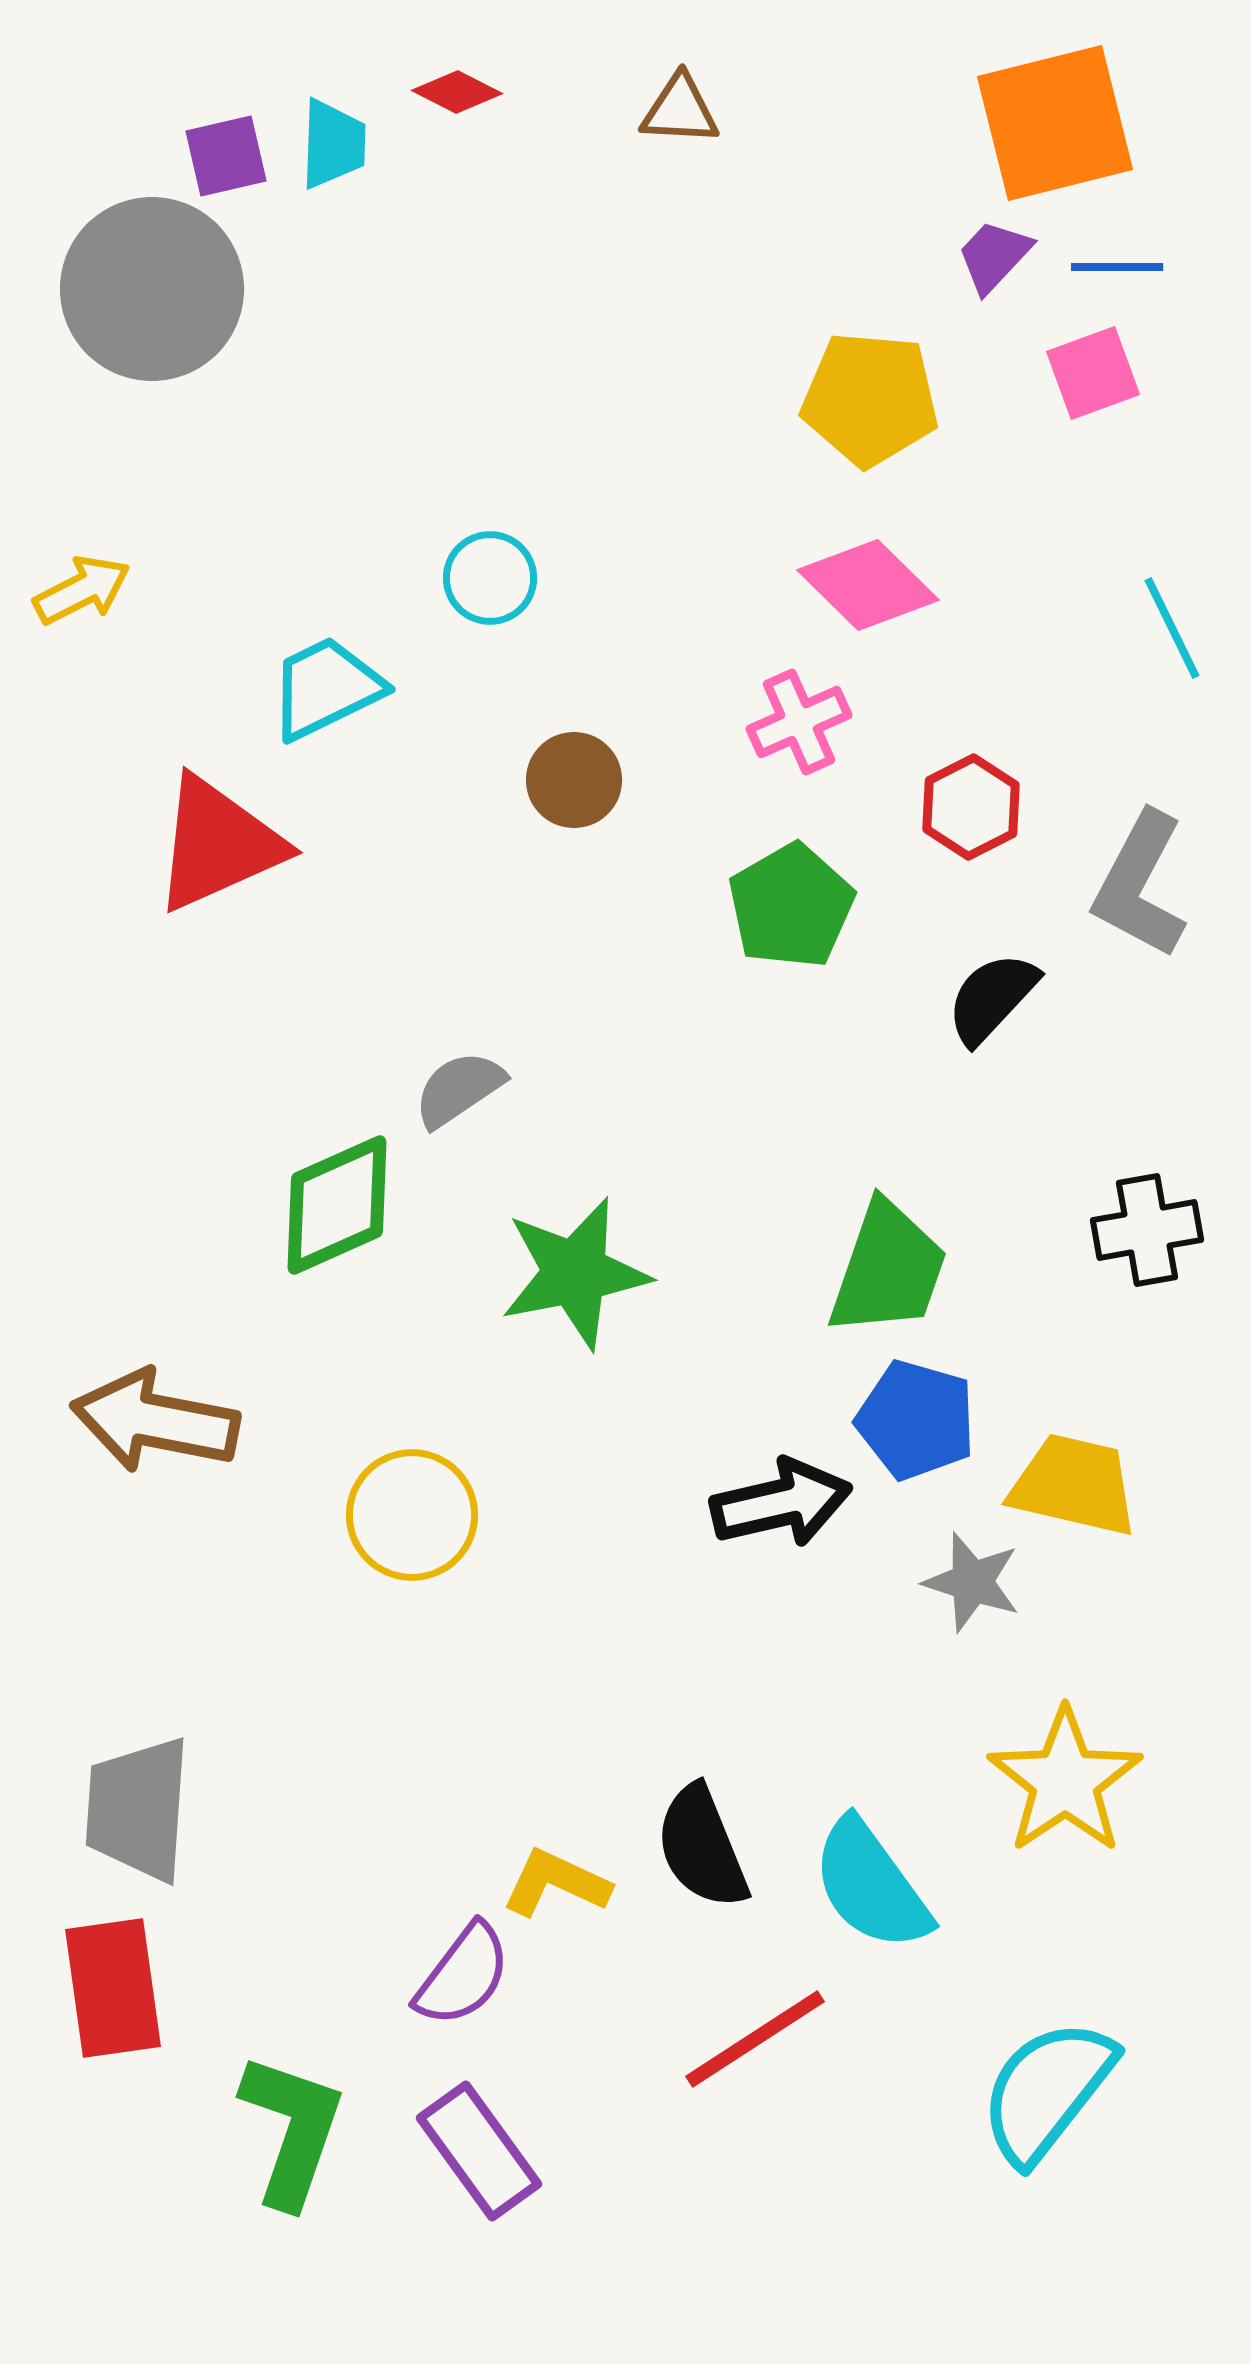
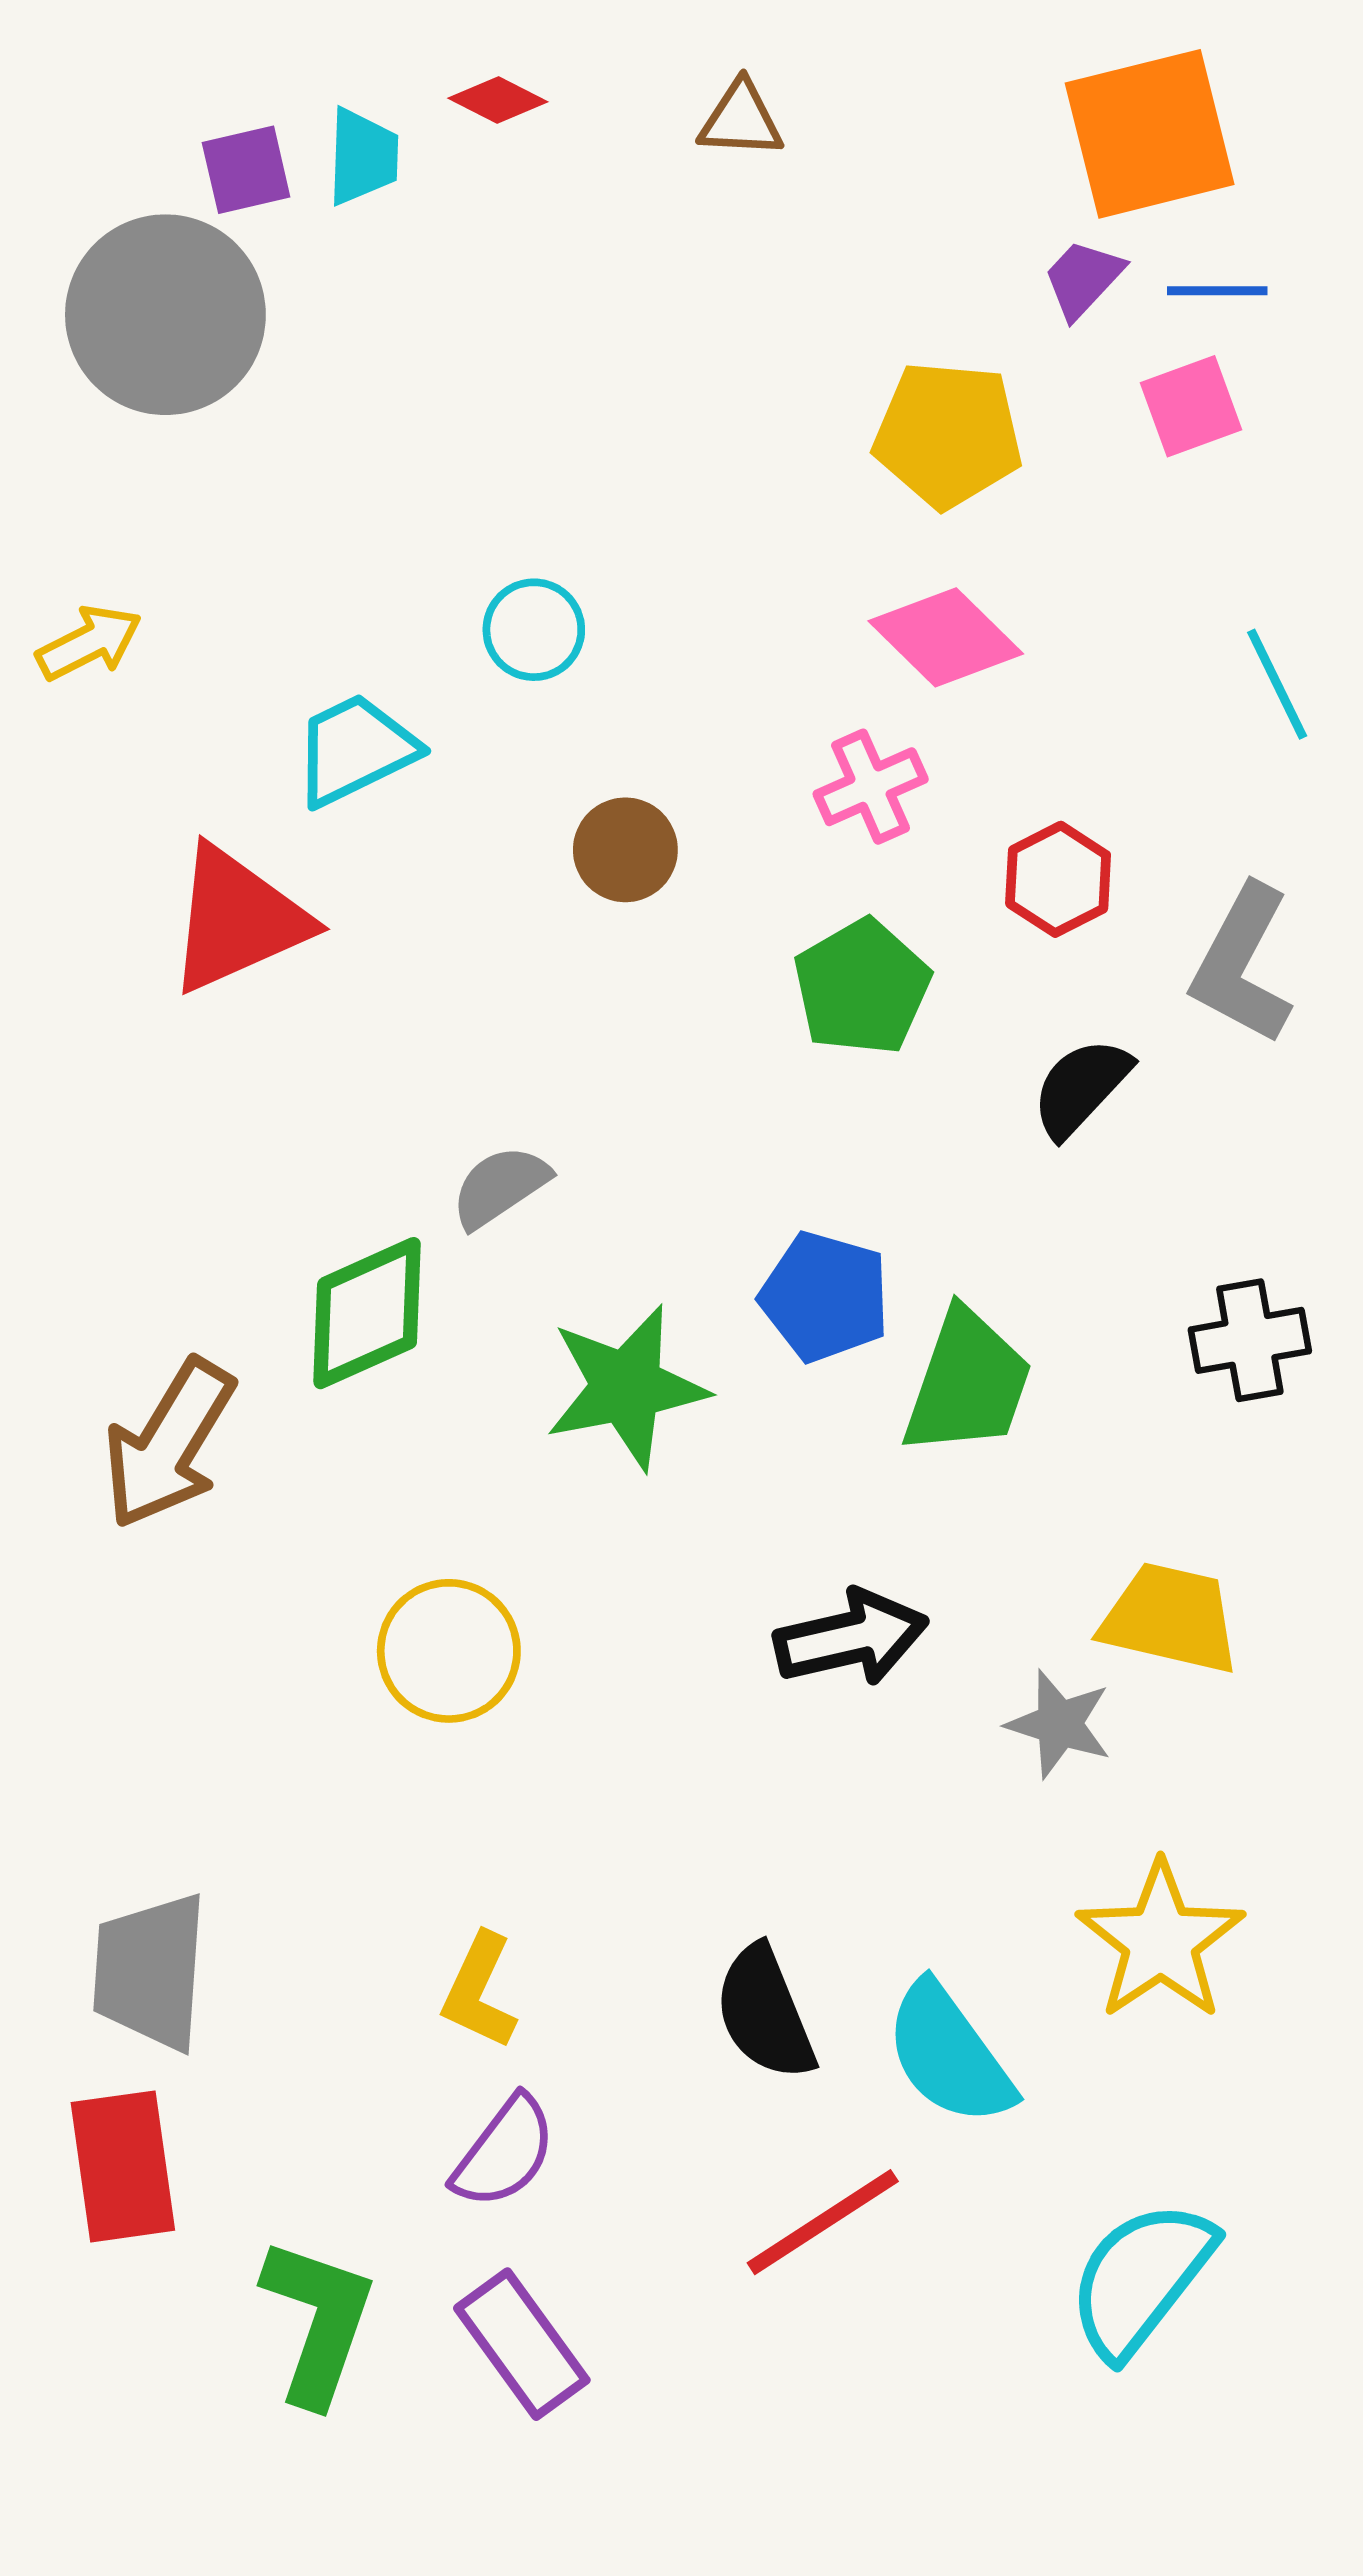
blue pentagon: (916, 1420) -> (825, 1297), moved
brown arrow: (155, 1421) -> (169, 1444), moved, turned -70
yellow L-shape: (556, 1883) -> (479, 1991), moved, turned -90

